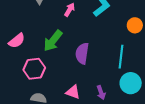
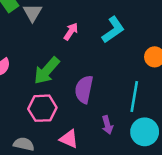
pink hexagon: (34, 69) -> (42, 108), moved
purple arrow: (101, 93) -> (107, 125), moved

